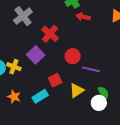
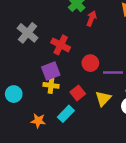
red arrow: (83, 17) -> (92, 19), turned 112
purple square: (36, 55) -> (51, 71), turned 36
yellow cross: (14, 67) -> (51, 85), moved

